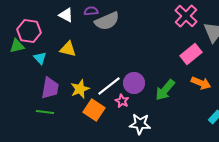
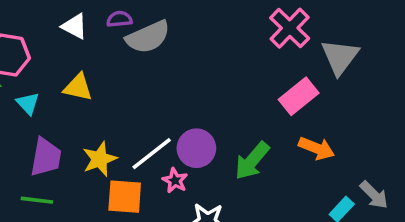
orange square: (94, 110) -> (125, 197), turned -30

